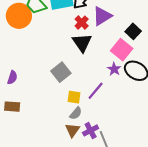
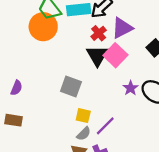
orange circle: (19, 16) -> (43, 27), moved
pink square: (122, 50) -> (115, 55), moved
gray square: (61, 72) -> (71, 86), turned -36
purple line: (96, 91) -> (105, 126), moved

